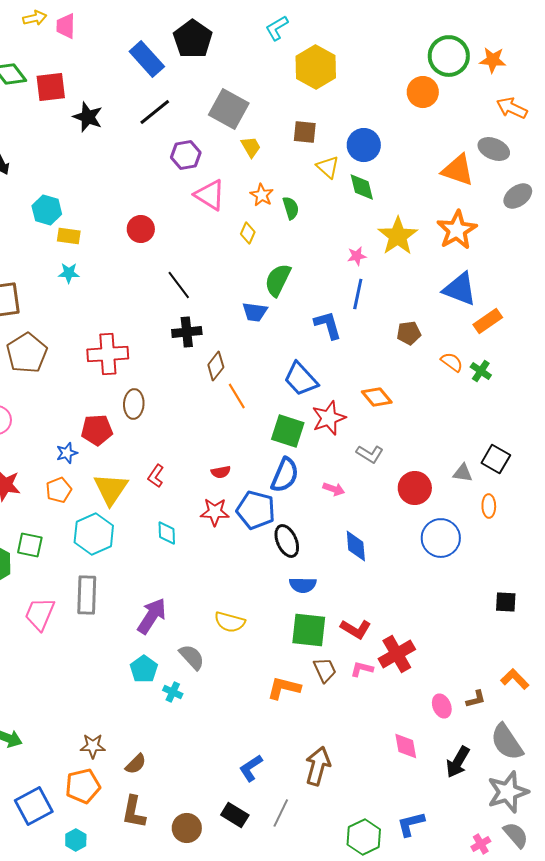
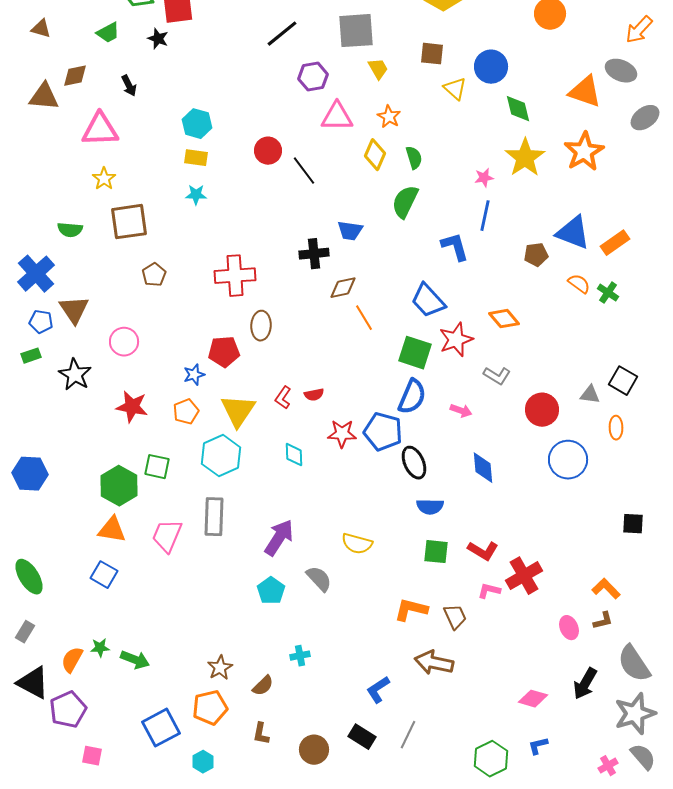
orange arrow: (512, 108) -> (639, 30), turned -72
gray square: (229, 109) -> (356, 31), turned -33
black star: (88, 117) -> (158, 39), moved, size x0.7
green diamond: (362, 187) -> (518, 109), moved
pink triangle: (210, 195) -> (337, 117), turned -32
green semicircle: (291, 208) -> (414, 158), moved
cyan hexagon: (47, 210) -> (197, 124), moved
yellow diamond: (248, 233) -> (375, 155), size x1.4
black line: (179, 285) -> (304, 171), moved
blue triangle: (460, 289) -> (573, 233), moved
blue trapezoid: (255, 312) -> (350, 231), moved
brown pentagon: (27, 353) -> (154, 275), size x0.6
brown diamond: (216, 366) -> (343, 288), turned 40
red semicircle: (221, 472) -> (314, 395), moved
green square: (309, 630) -> (436, 552), size x0.7
brown trapezoid: (325, 670) -> (455, 617), moved
orange L-shape: (515, 679) -> (606, 589), moved
cyan cross: (173, 692) -> (300, 656), moved, turned -36
brown star: (93, 746) -> (220, 668), turned -30
pink diamond: (406, 746) -> (533, 699), moved, turned -64
brown arrow: (318, 766) -> (434, 663), moved, turned -93
brown L-shape: (134, 812) -> (261, 734), size x0.7
blue L-shape: (411, 824) -> (538, 746), size x0.7

